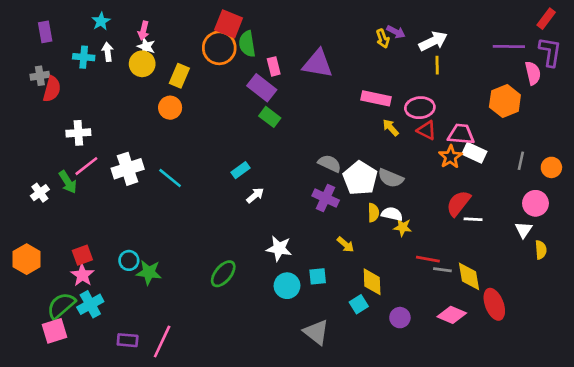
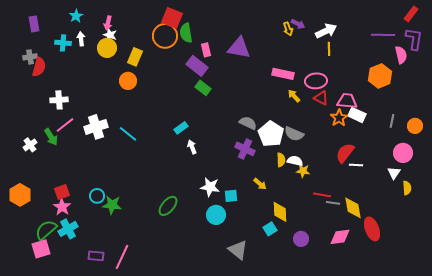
white arrow: (255, 195) -> (192, 147), turned -72
cyan square: (318, 276) -> (231, 196), moved
pink diamond: (452, 315) -> (340, 237), turned -30

